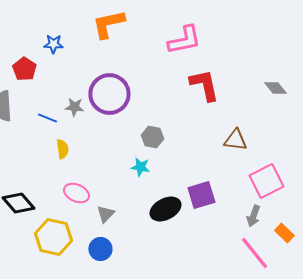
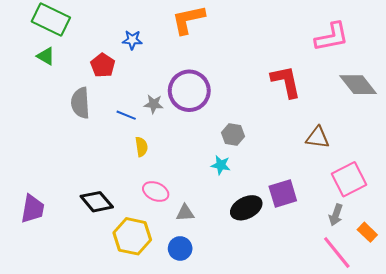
pink L-shape: (184, 40) -> (332, 37), moved
gray diamond: (275, 88) -> (358, 85), size x1.6
gray triangle: (105, 214) -> (185, 213), turned 42

